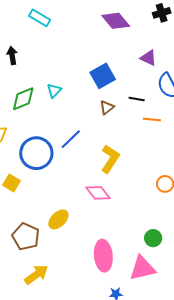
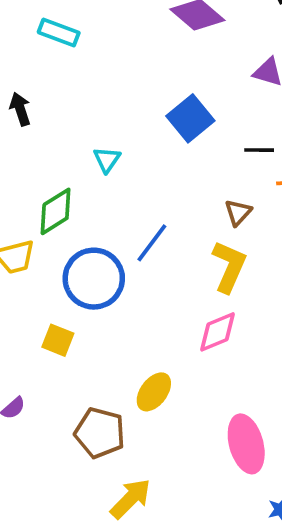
green diamond: (23, 99) -> (56, 211), moved
brown triangle: (107, 107) -> (238, 212), moved
pink diamond: (98, 193) -> (217, 332), turned -65

